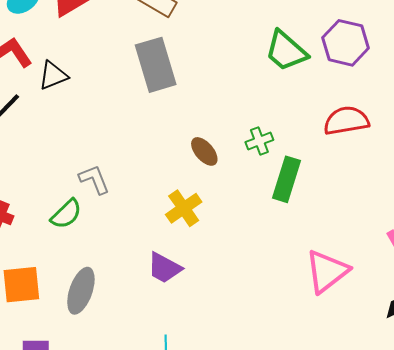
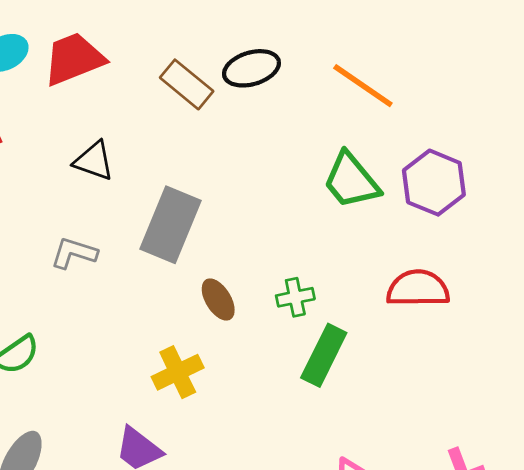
gray rectangle: (156, 65) -> (170, 225), moved, turned 30
black triangle: (53, 75) -> (94, 161), moved, turned 32
gray L-shape: (94, 179) -> (74, 253), moved, turned -60

